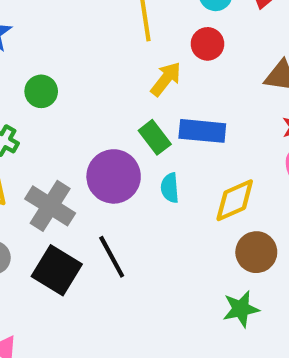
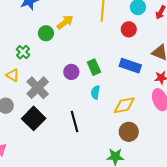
yellow arrow: (166, 79) -> (65, 22), moved
blue rectangle: (202, 131) -> (130, 66), moved
purple circle: (114, 176) -> (71, 72), moved, size x0.6
black line: (112, 257) -> (75, 121), moved

